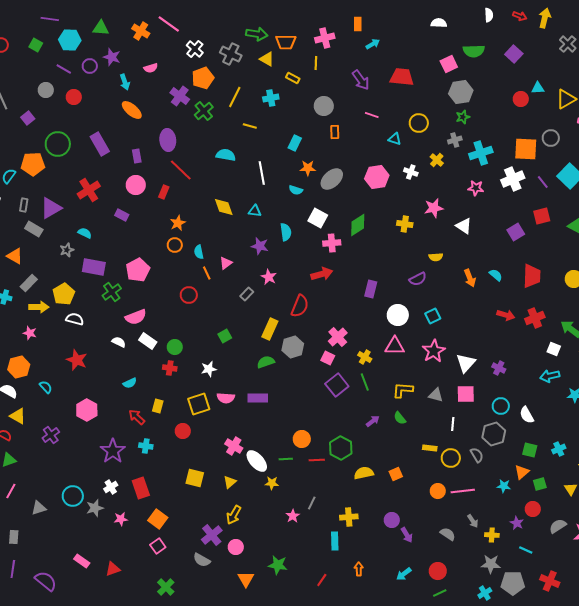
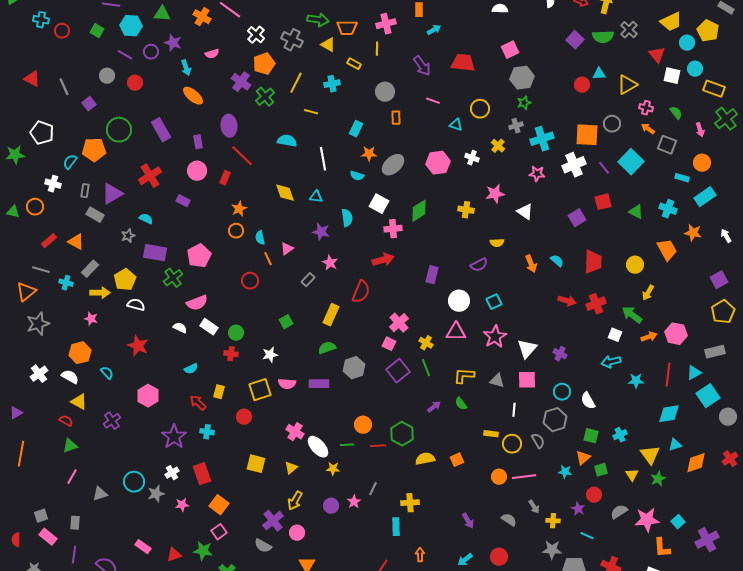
green semicircle: (474, 51) -> (603, 37), moved
gray hexagon: (293, 347) -> (354, 368), moved
purple circle: (392, 520) -> (331, 506), moved
green star: (278, 565) -> (203, 551), moved

